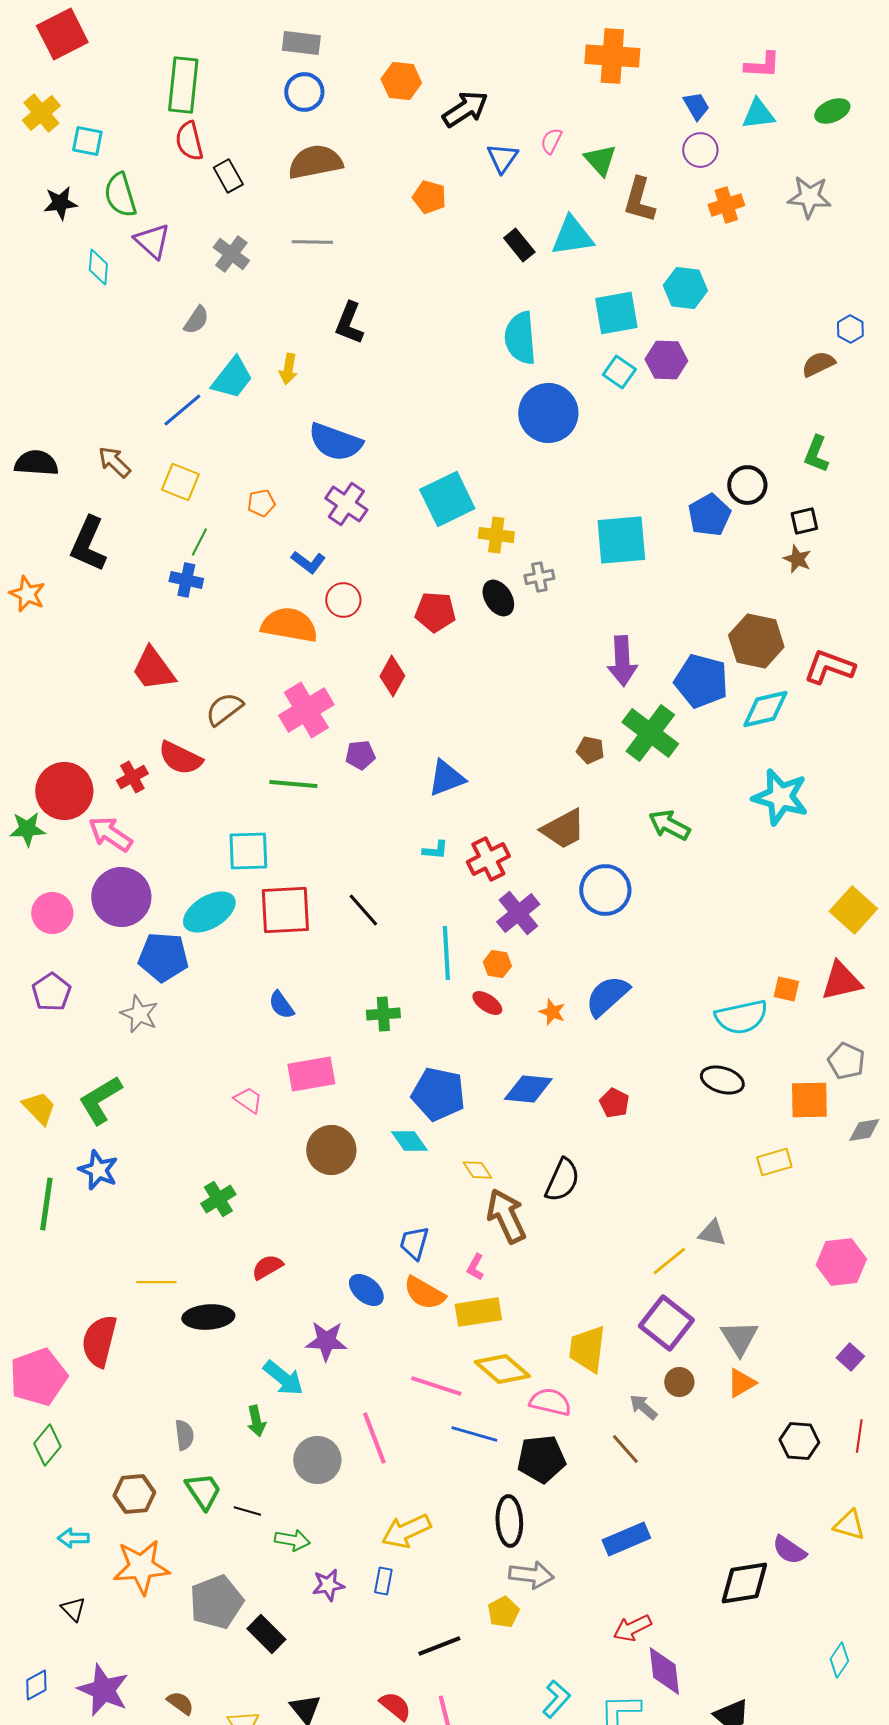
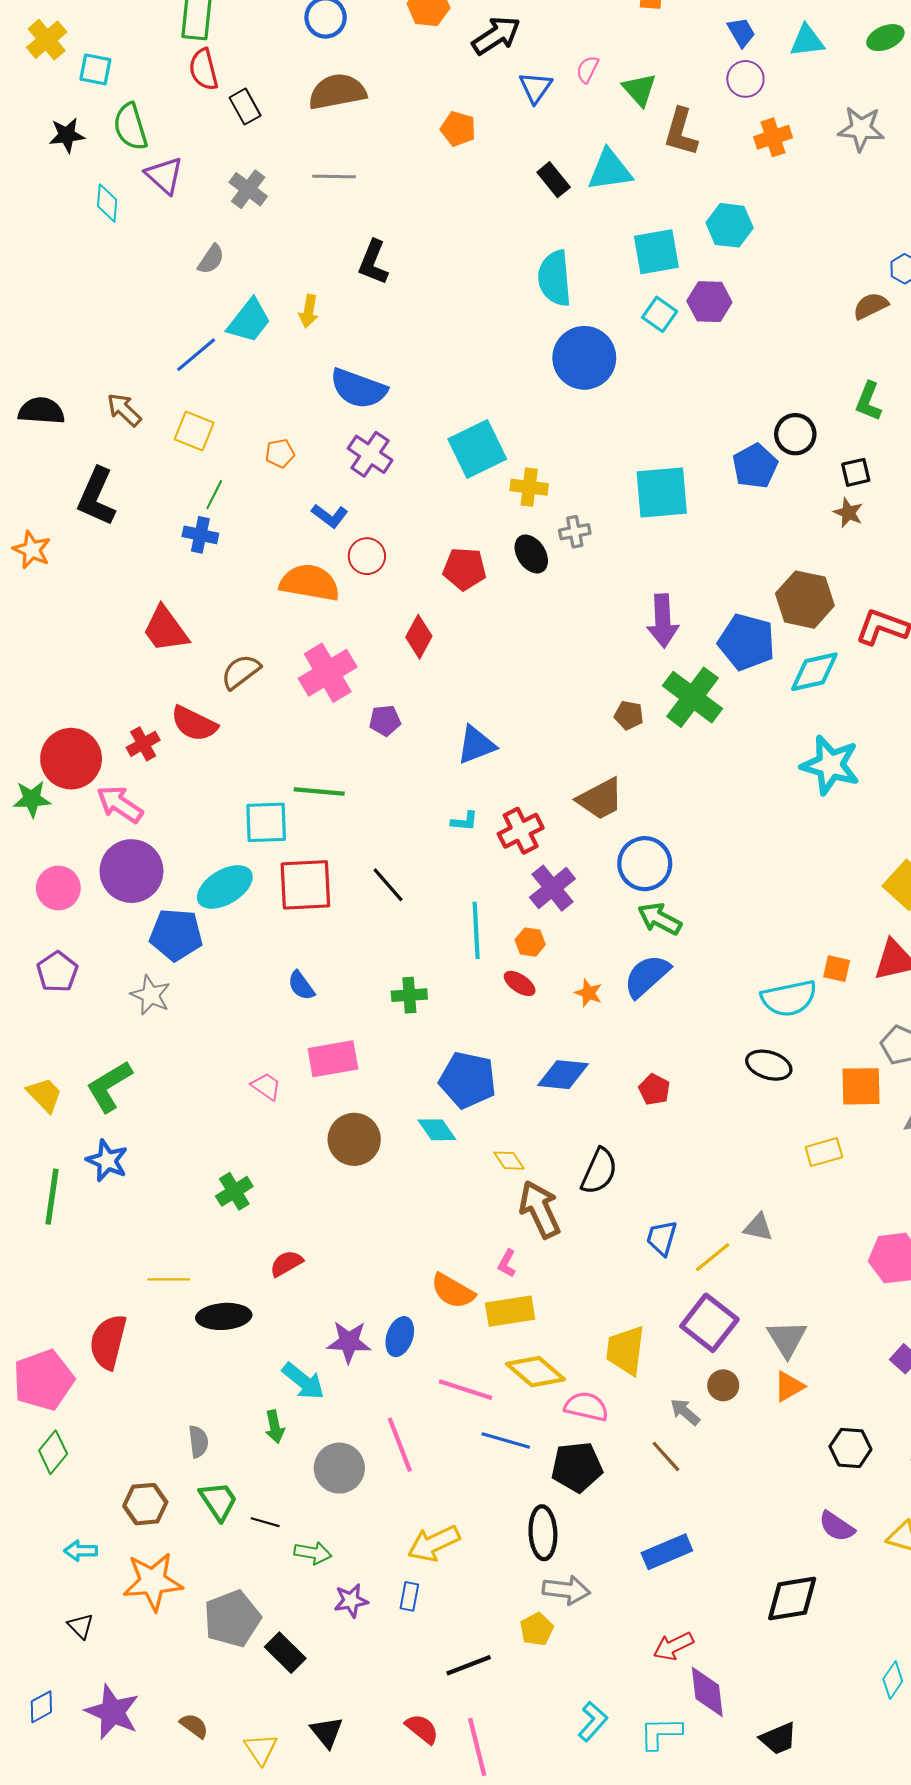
green line: (293, 784) -> (319, 792), moved
green arrow: (669, 825) -> (660, 919), moved
blue trapezoid: (414, 1243) -> (662, 1238), moved
blue ellipse: (366, 1290) -> (400, 1337), moved, turned 69
purple semicircle: (789, 1550) -> (837, 1526), moved

